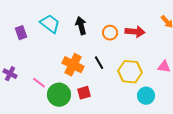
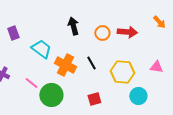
cyan trapezoid: (50, 24) -> (41, 49), moved
red square: (84, 93) -> (94, 99), moved

